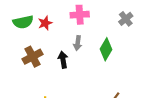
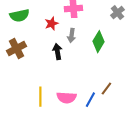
red star: (45, 23) -> (51, 24), moved
brown cross: (33, 57) -> (16, 49), moved

